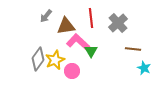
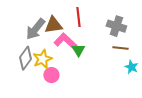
gray arrow: (46, 16) -> (35, 29), moved, size x1.6
gray cross: (118, 23) -> (116, 26), moved, turned -30
pink circle: (72, 71) -> (51, 75), moved

